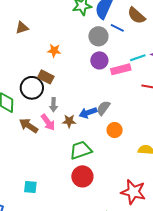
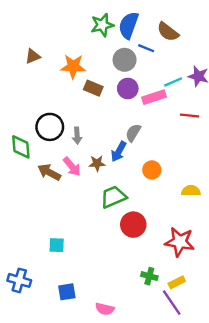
orange star: (54, 51) -> (73, 66), moved, size x1.5
brown rectangle: (46, 77) -> (93, 88), moved
gray arrow: (53, 105) -> (77, 136), moved
gray semicircle: (103, 108) -> (133, 133), moved
blue arrow: (88, 113) -> (119, 152), turned -36
red circle: (82, 176) -> (133, 225), moved

